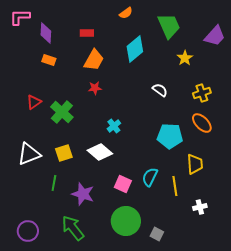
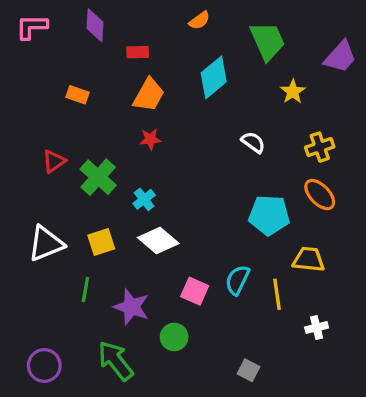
purple diamond: (46, 33) -> (95, 25), moved
cyan cross: (114, 126) -> (144, 199), moved
yellow trapezoid: (195, 164) -> (309, 259), turned -80
green circle: (126, 221) -> (174, 337), moved, size x0.6

